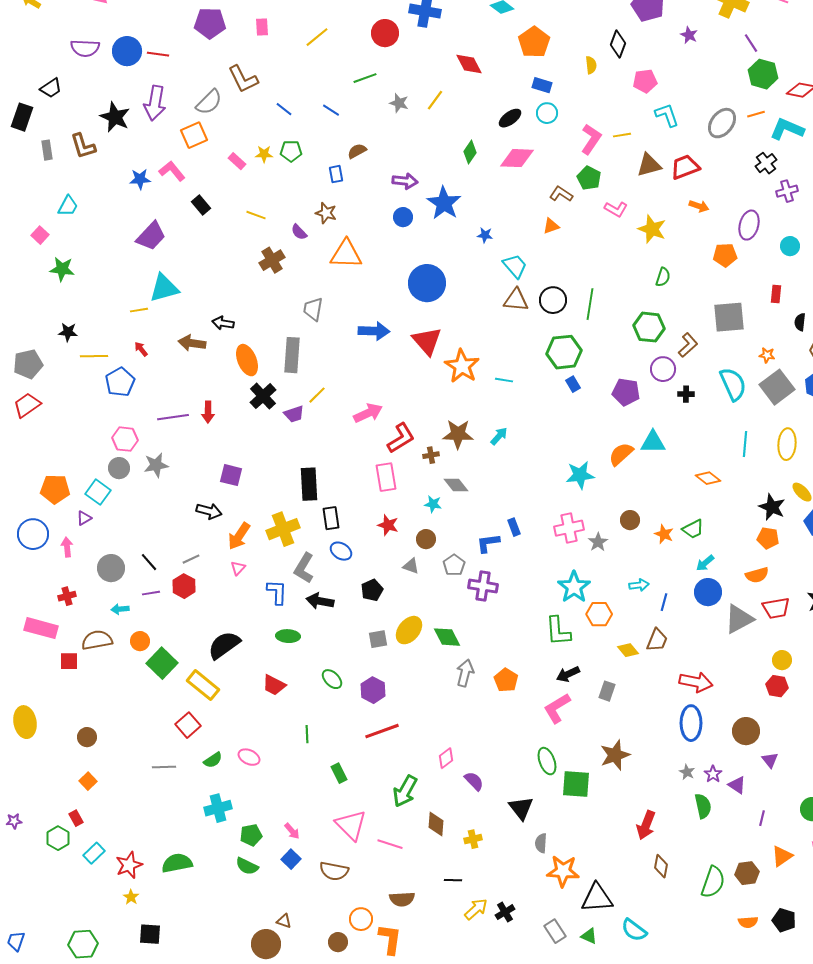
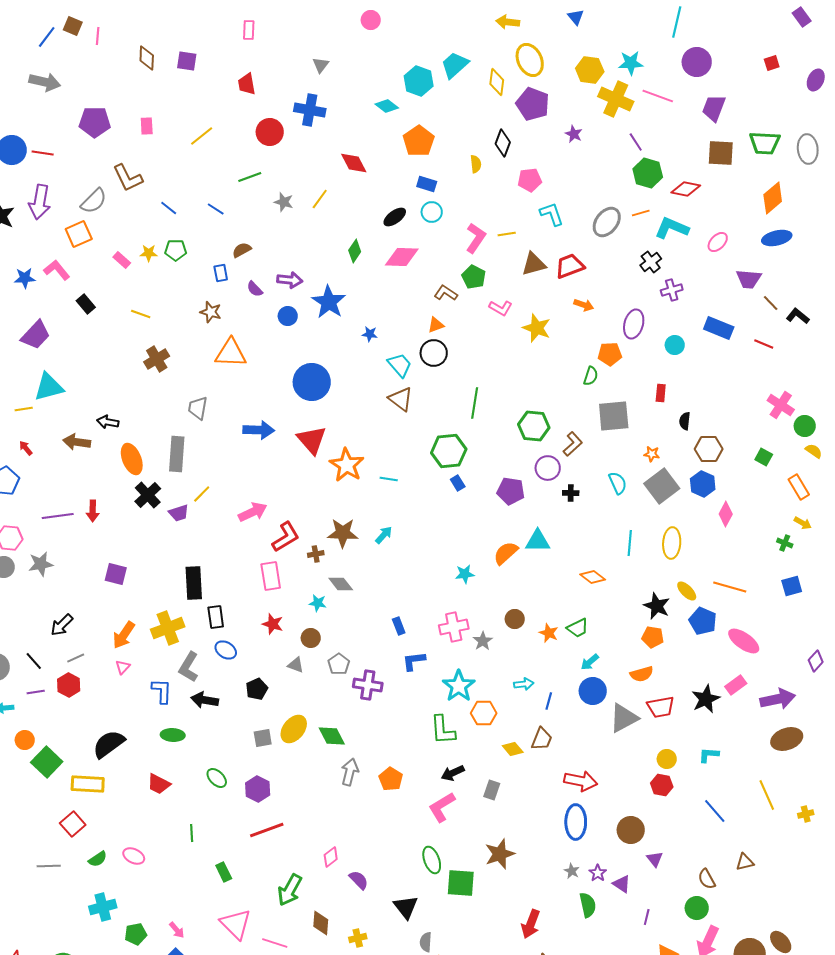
purple semicircle: (299, 232) -> (255, 289), moved
green semicircle: (663, 277) -> (591, 376), moved
brown triangle: (516, 300) -> (401, 399), turned 32
black circle: (553, 300) -> (434, 353), moved
cyan semicircle: (733, 384) -> (618, 483), size x0.7
cyan star: (580, 475) -> (465, 574), size x0.7
black arrow: (209, 511) -> (62, 625), moved, turned 120
blue L-shape: (488, 543) -> (414, 661), moved
yellow rectangle: (203, 685) -> (88, 784), turned -36

